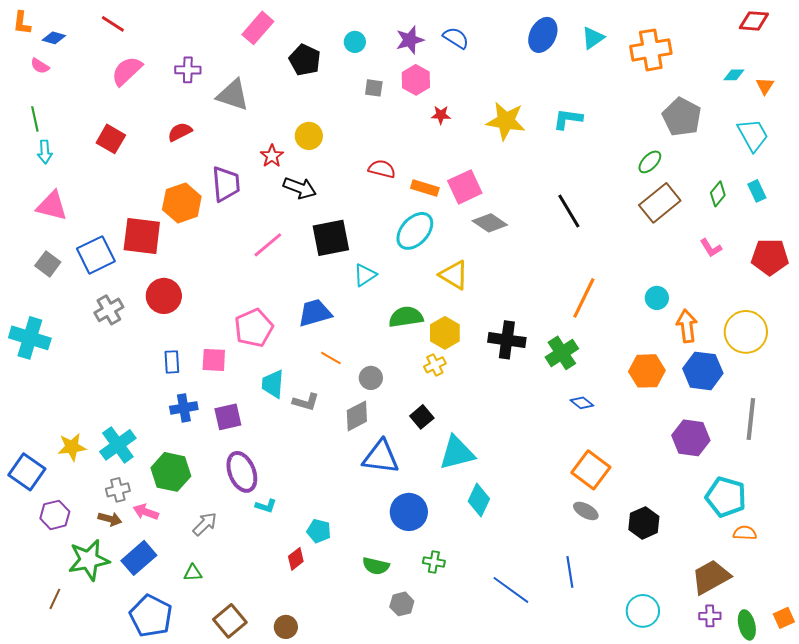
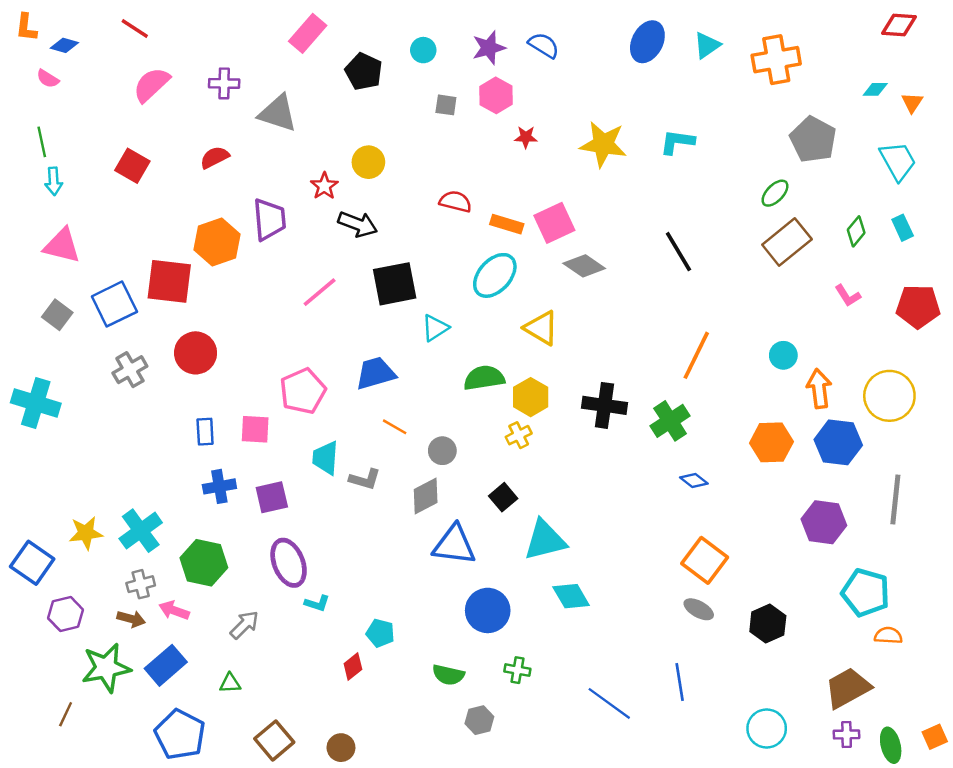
cyan diamond: (479, 500) -> (571, 596), turned -56

